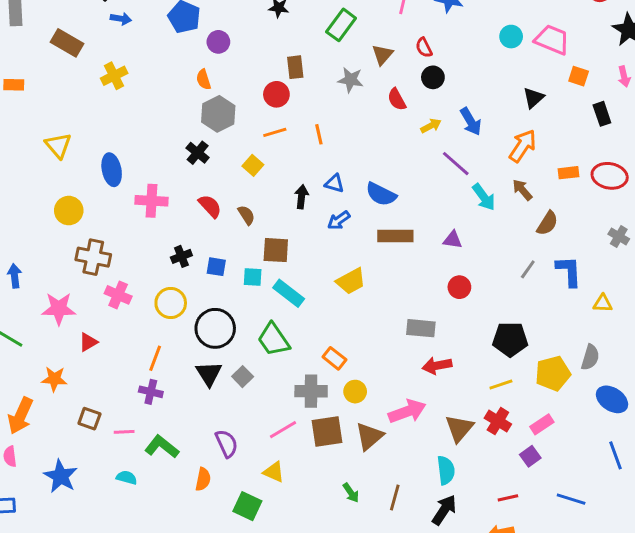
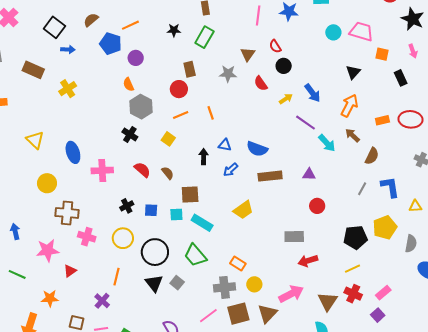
green rectangle: (341, 25) -> (204, 37), moved
yellow pentagon: (553, 373) -> (385, 227), moved
purple cross: (151, 392) -> (102, 301), moved, turned 35

